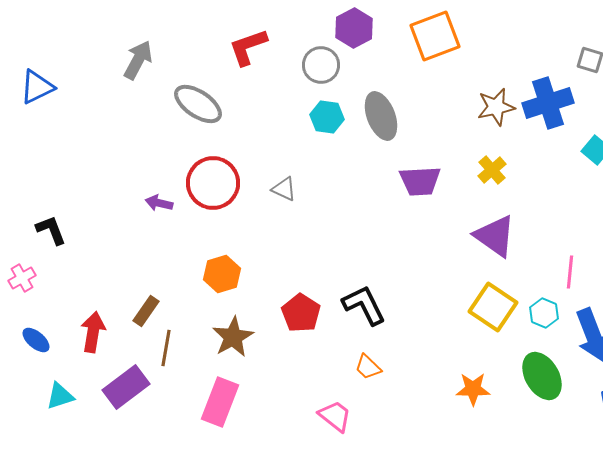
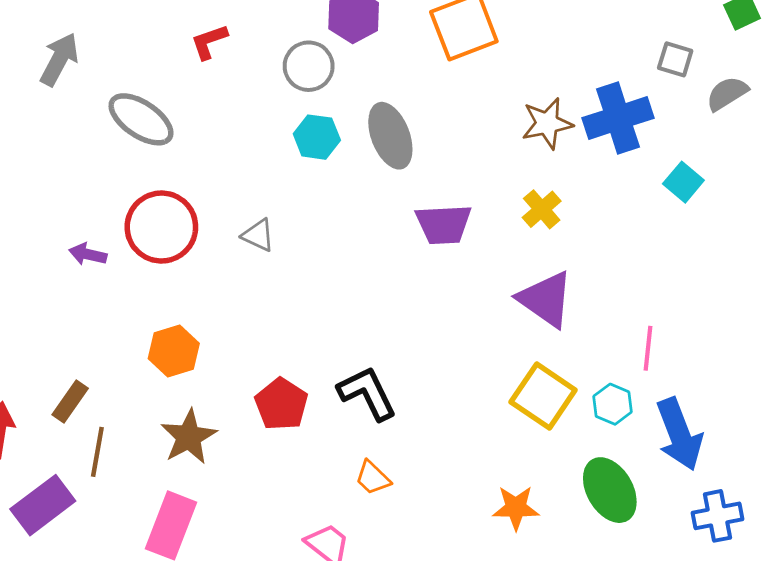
red L-shape: (248, 47) -> (209, 42), size x0.7

